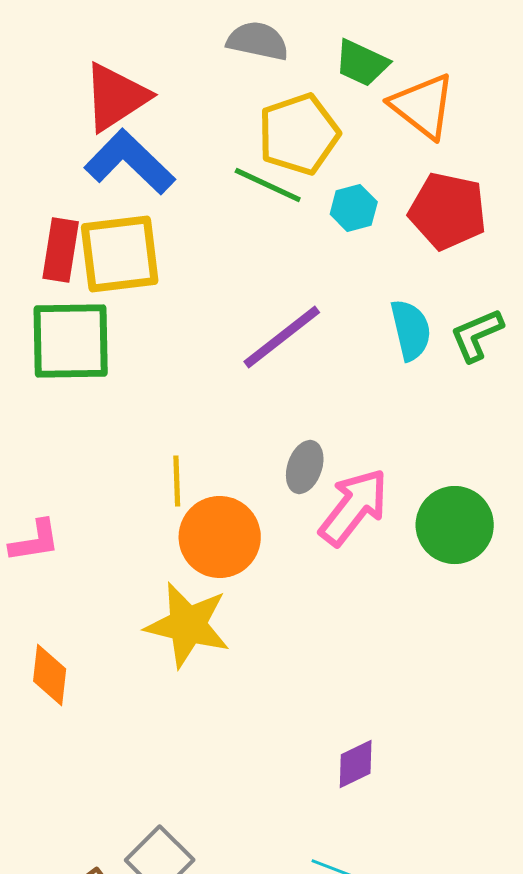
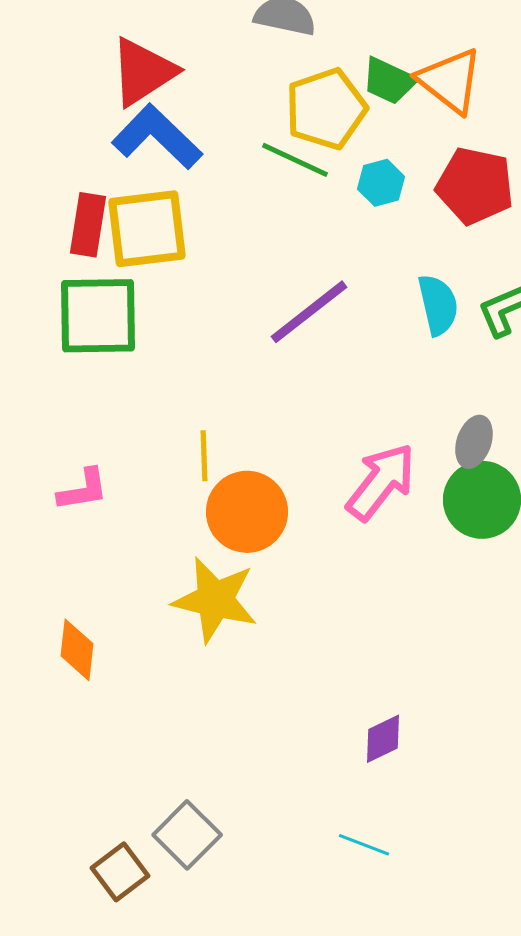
green trapezoid: (362, 63) -> (389, 81), moved
gray ellipse: (305, 467) -> (474, 442), moved
pink L-shape: (35, 541) -> (83, 490), moved

